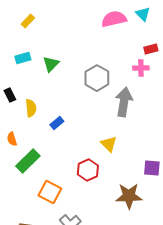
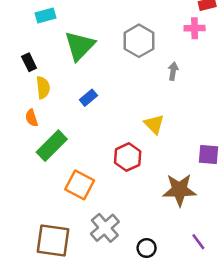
green triangle: (51, 64) -> (80, 46), moved, size x1.5
gray arrow: (124, 102) -> (173, 71), size x0.5
yellow semicircle: (31, 108) -> (43, 88), moved

